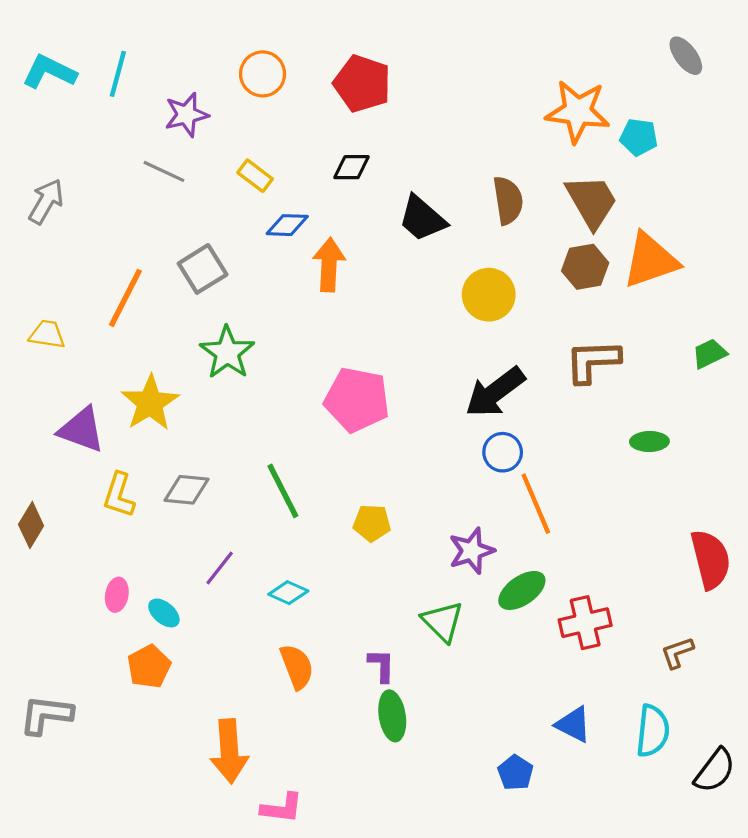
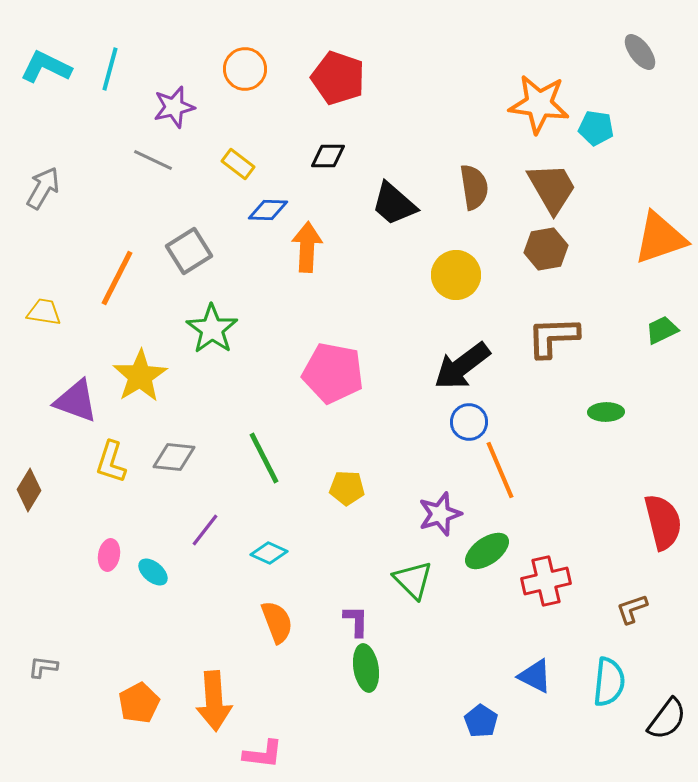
orange triangle: (650, 260) -> (660, 238), moved
orange pentagon: (149, 667) -> (139, 703), moved
gray L-shape: (46, 715) -> (43, 667), size x0.6

